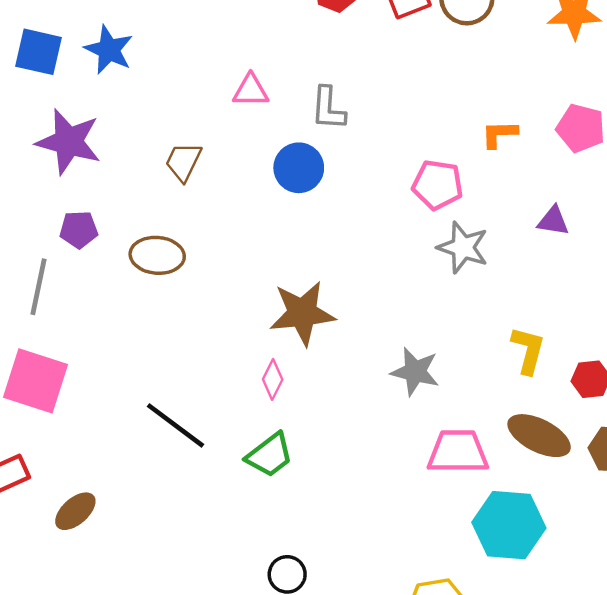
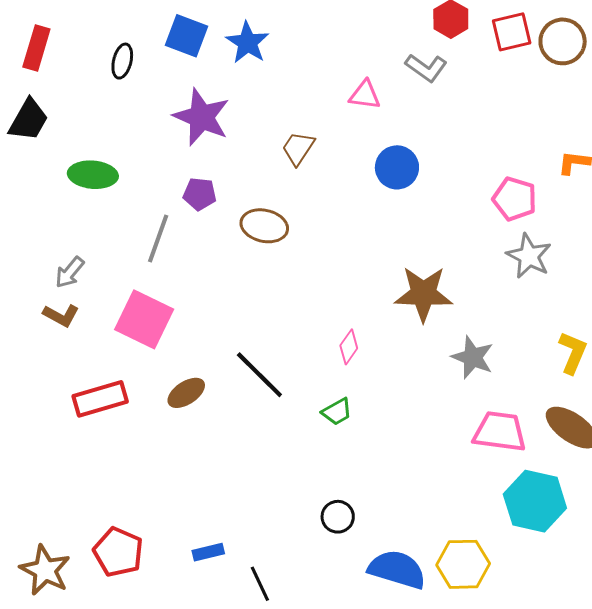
gray L-shape: (328, 108) -> (426, 68), moved, turned -66
brown star: (302, 313) -> (423, 294), moved
green trapezoid: (270, 455) -> (337, 412), size x0.7
brown ellipse: (75, 511) -> (186, 393), moved

